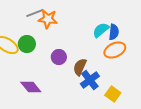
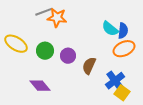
cyan semicircle: (101, 30) -> (110, 29), turned -102
green circle: (27, 44) -> (45, 51), moved
blue cross: (90, 80) -> (115, 81), moved

